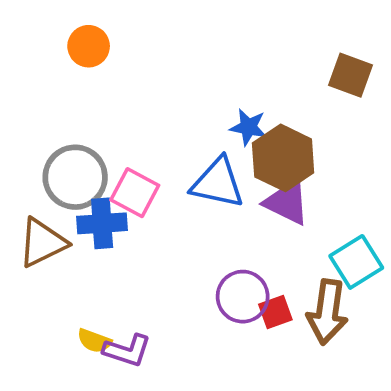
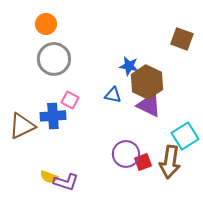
gray circle: (75, 177) -> (54, 59), moved
blue triangle: (218, 183) -> (113, 95), size x0.6
pink square: (135, 193) -> (70, 100), size x0.7

